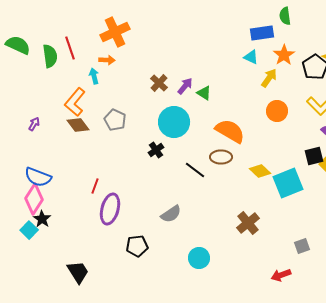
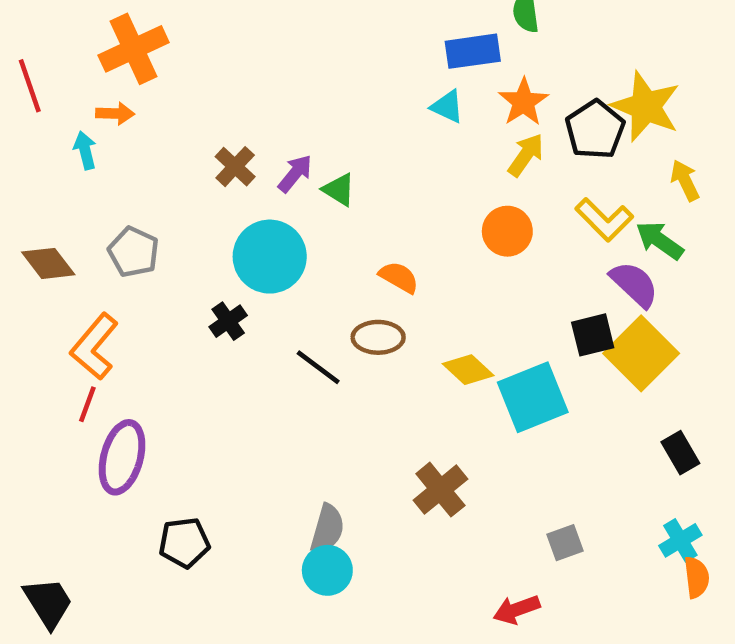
yellow arrow: (269, 78) -> (526, 155), moved
orange L-shape: (75, 102) -> (94, 347), moved
orange semicircle: (230, 131) -> (399, 277), size x0.6
gray semicircle: (171, 214) -> (327, 529), moved, turned -40

